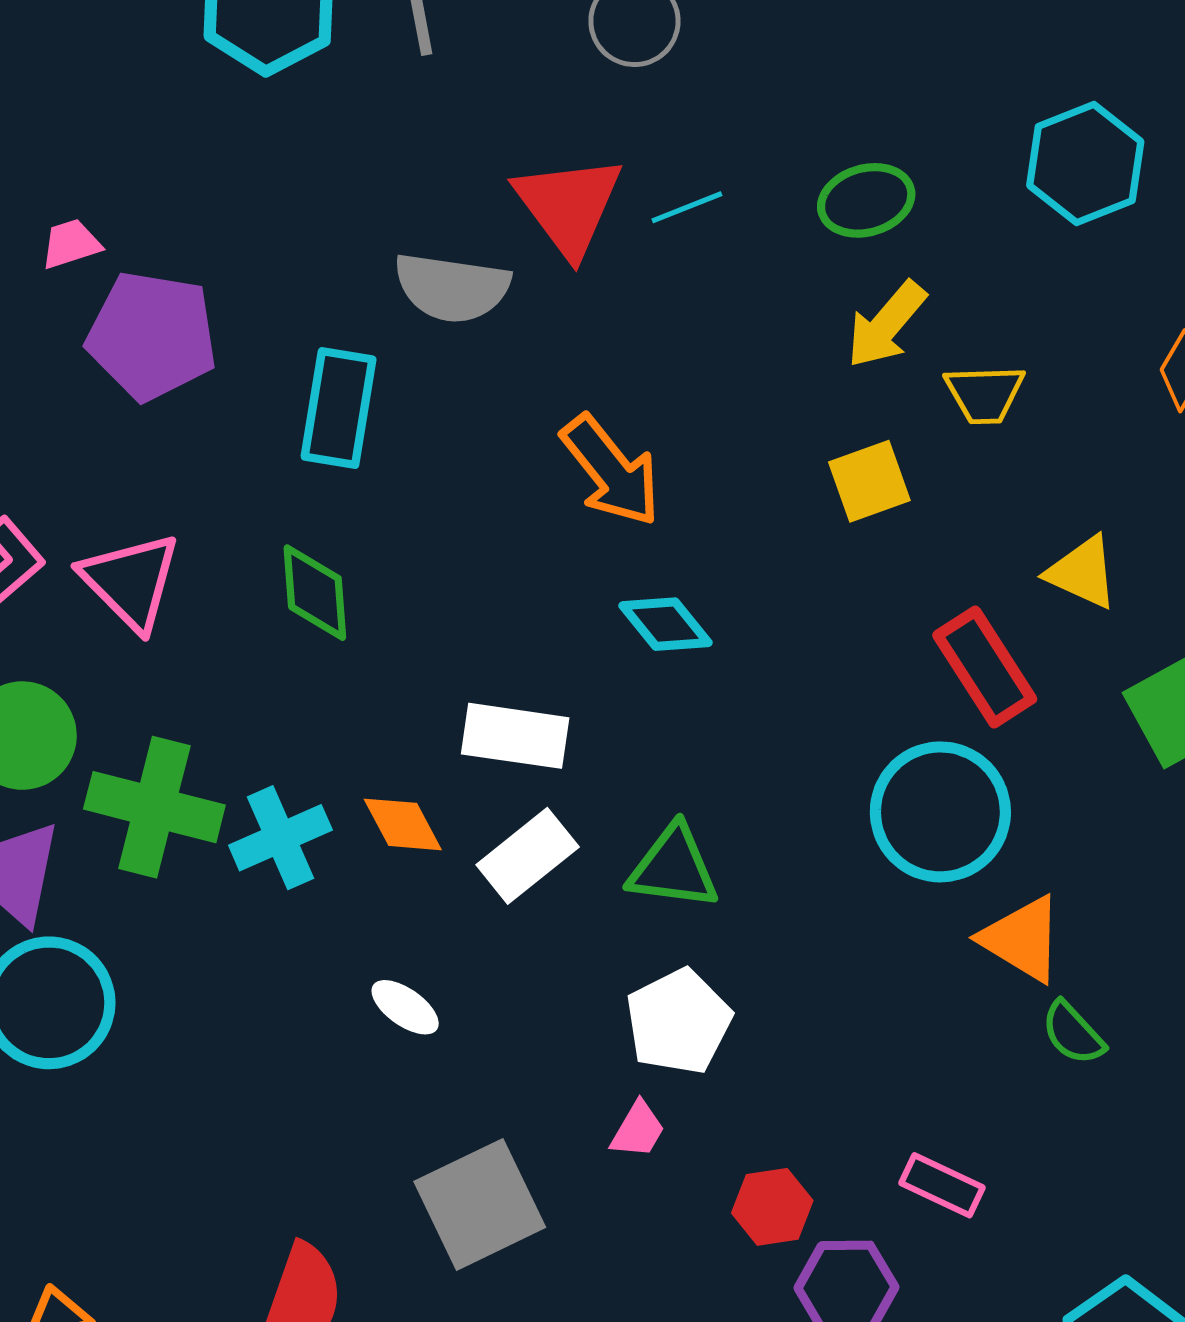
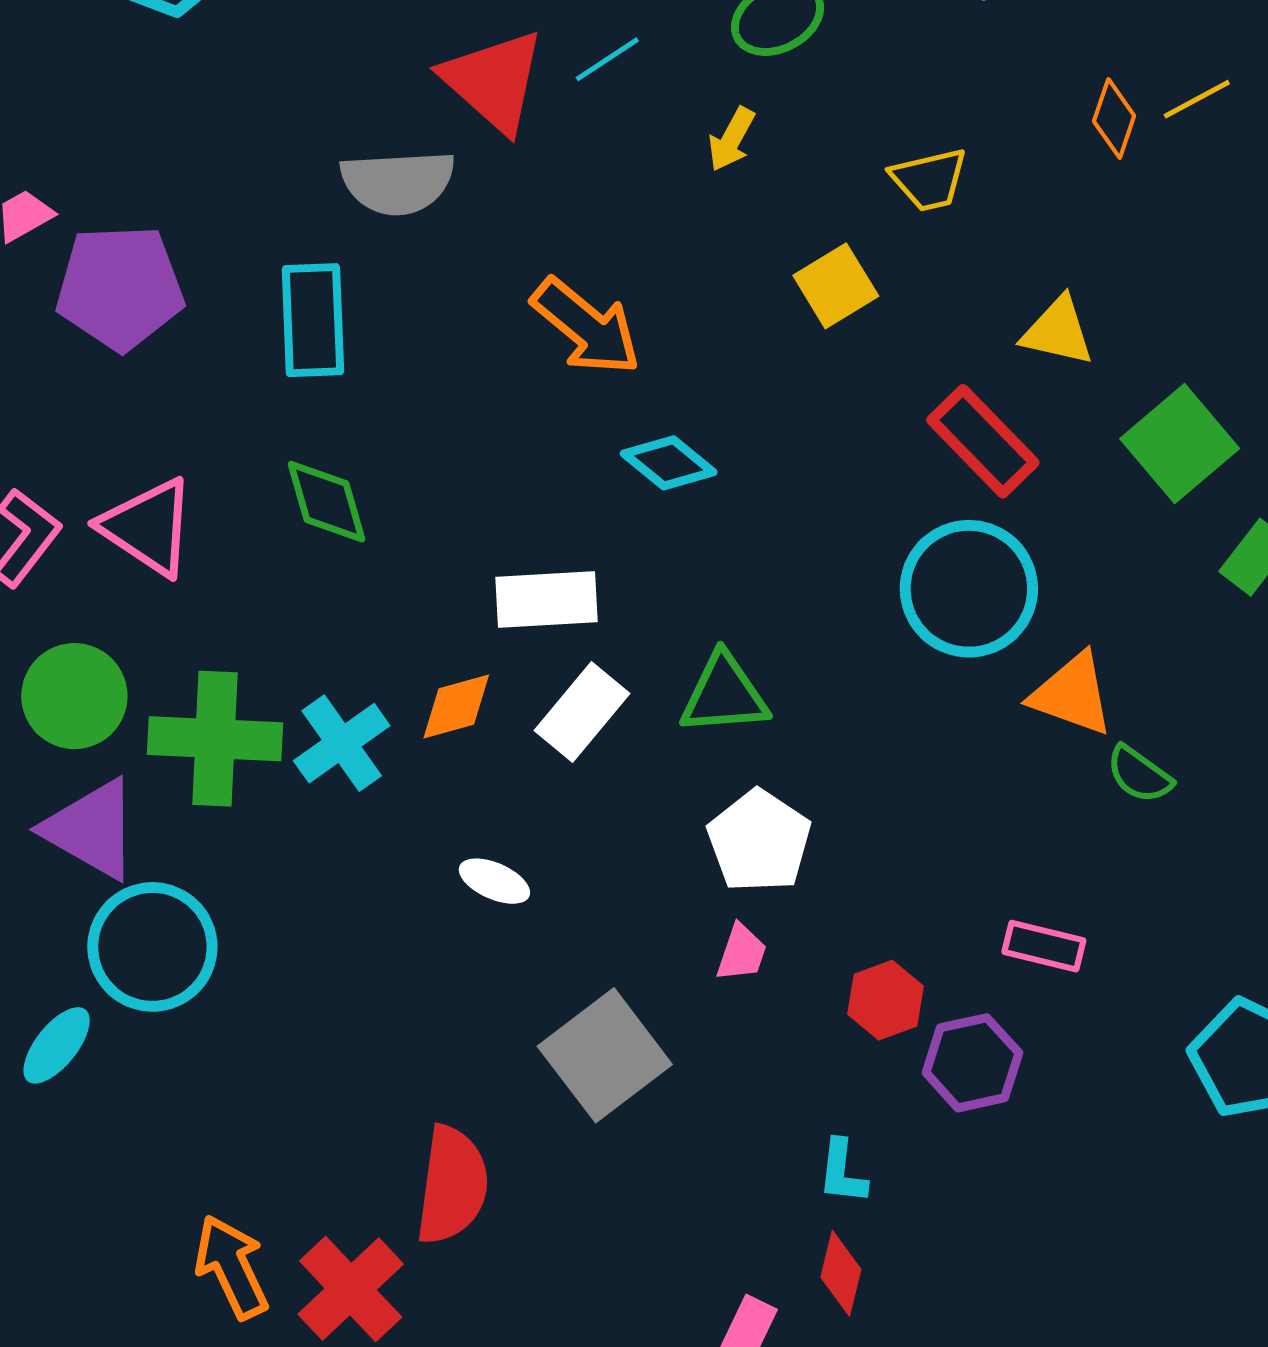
yellow arrow: (886, 325) -> (732, 139), moved, size x0.7
orange diamond: (403, 824) -> (456, 706), turned -66

